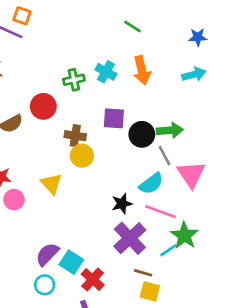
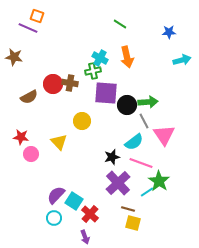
cyan arrow: (194, 74) -> (182, 60), moved
green cross: (74, 80) -> (93, 71), moved
purple square: (114, 118) -> (106, 93), size x1.4
brown cross: (75, 136) -> (70, 83), moved

